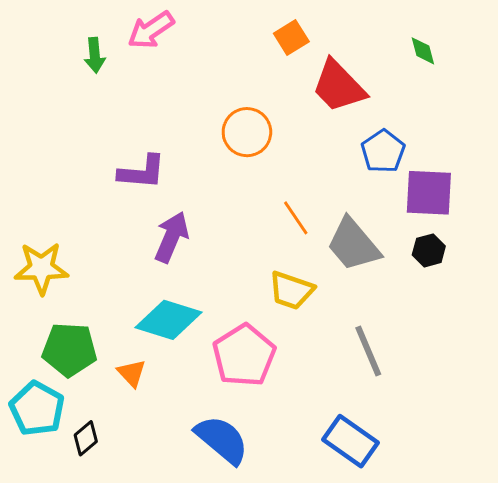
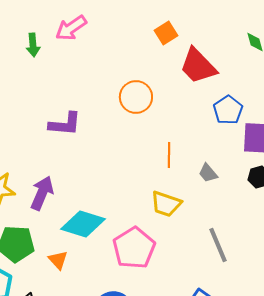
orange line: (296, 218) -> (169, 155), turned 35
purple arrow: (172, 237) -> (42, 193), moved
gray trapezoid: (353, 245) -> (208, 173), size x0.5

